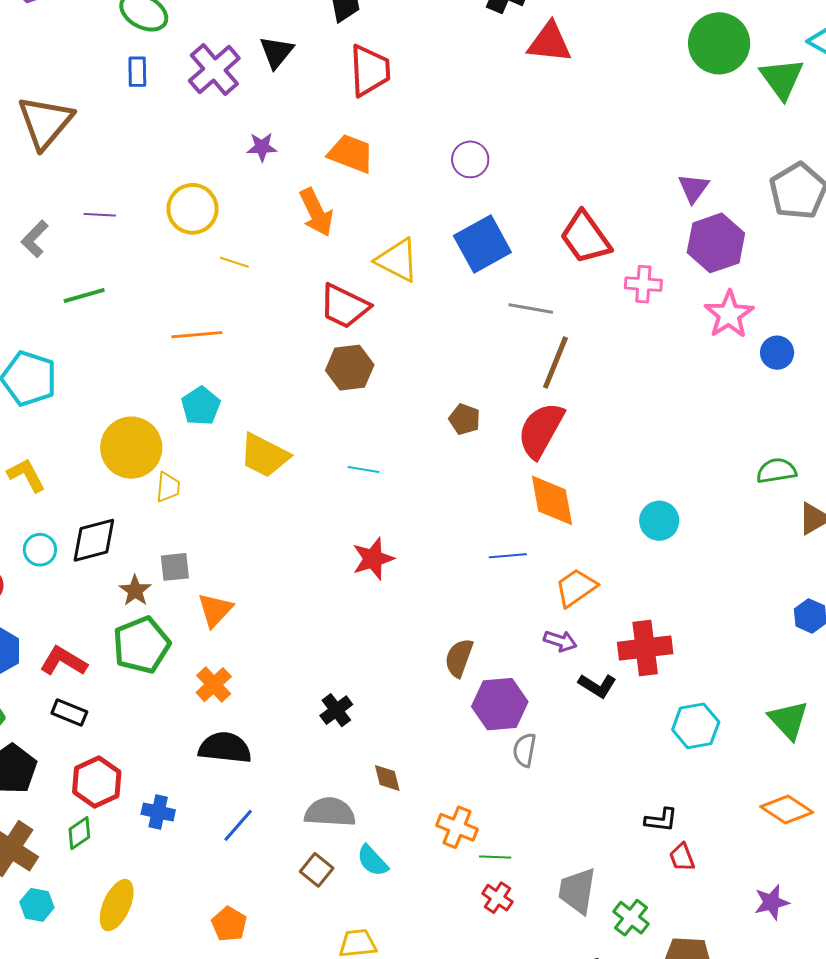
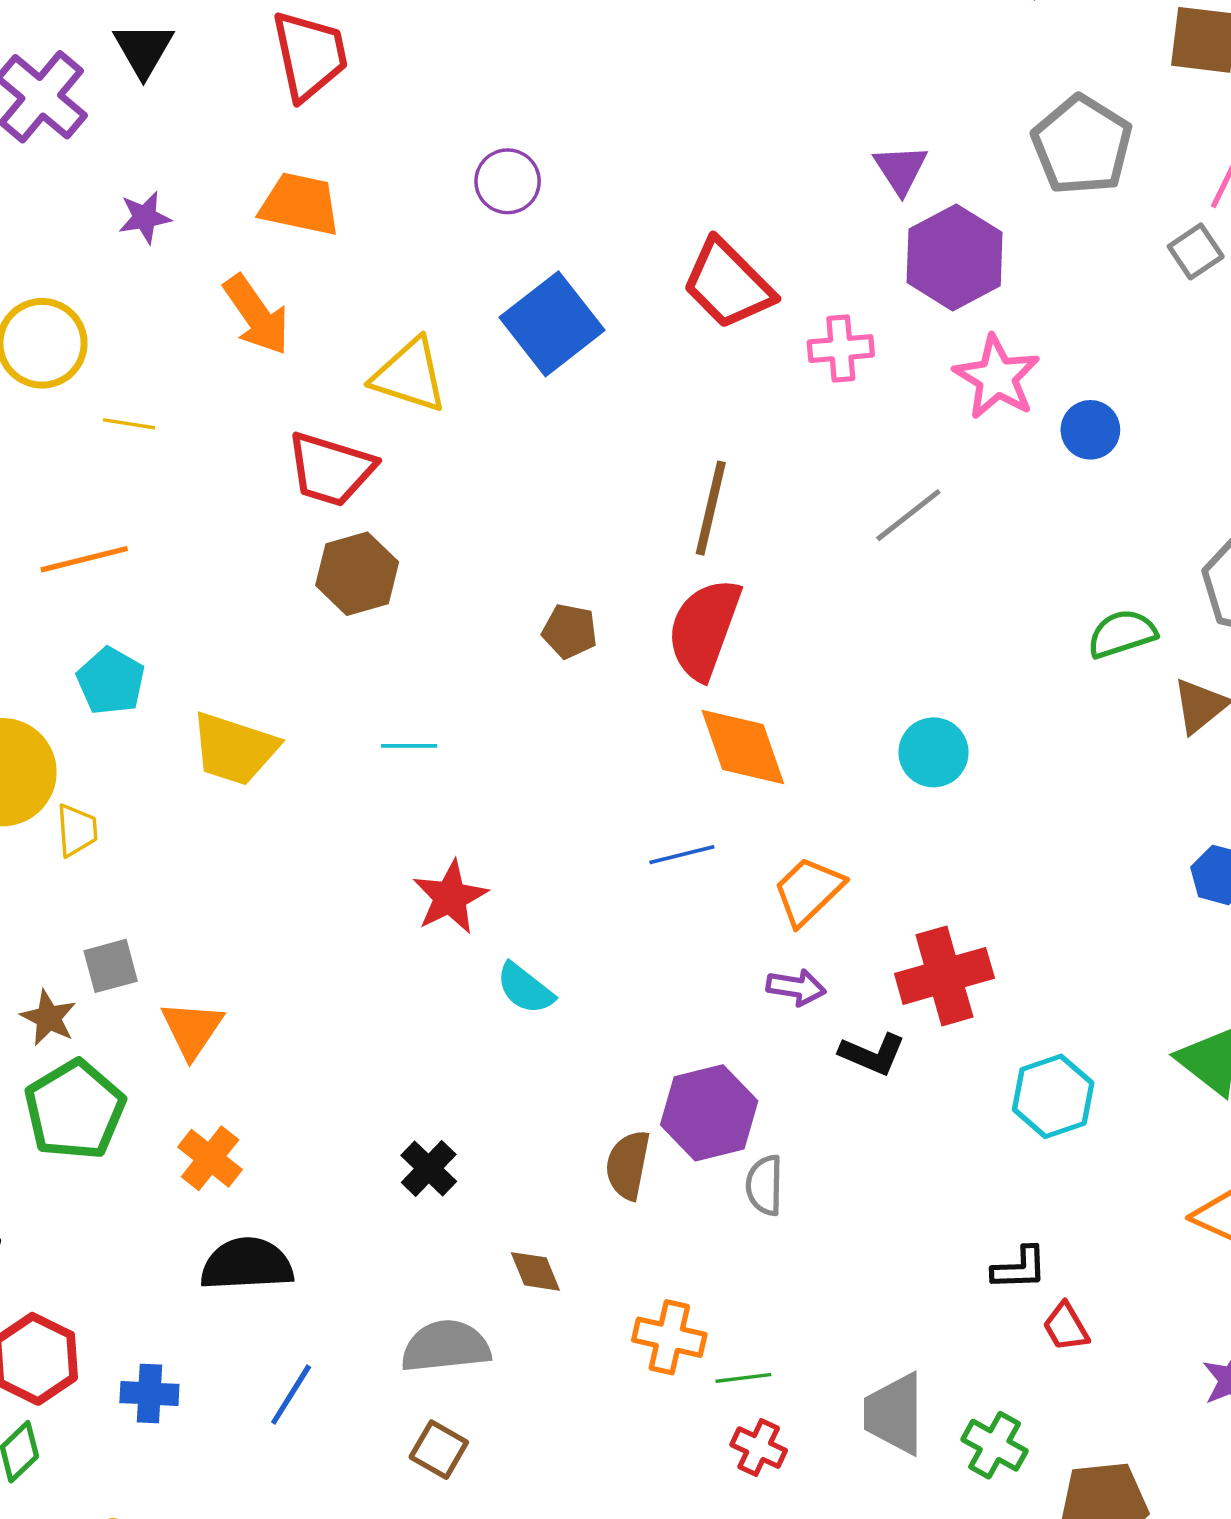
gray line: (531, 308) -> (908, 515), moved, turned -39
brown semicircle: (459, 658) -> (628, 1165), moved
cyan semicircle: (372, 861) -> (525, 988), moved

